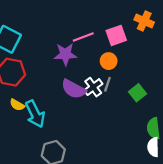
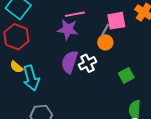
pink line: (83, 37) -> (75, 14), moved
gray line: (107, 84) -> (105, 30), moved
purple semicircle: (74, 89) -> (70, 62), turned 70

